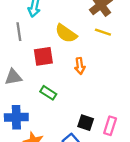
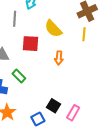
yellow line: (103, 32) -> (84, 34), turned 64
green rectangle: (48, 93) -> (19, 76), moved

